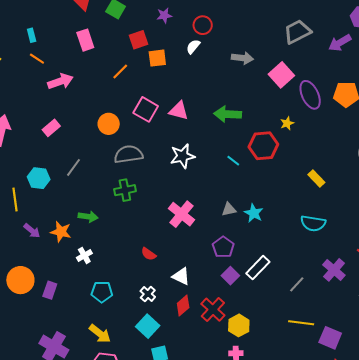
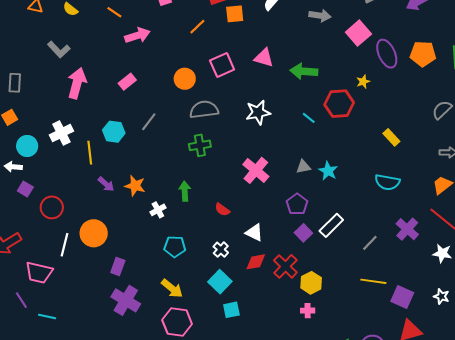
pink square: (146, 109) -> (222, 65), turned 35
pink triangle: (179, 111) -> (264, 58), moved
green arrow: (88, 217) -> (185, 191), moved, turned -102
purple rectangle: (50, 290) -> (118, 267), moved
red diamond: (183, 305) -> (256, 262), turned 30

